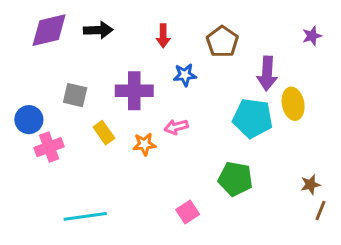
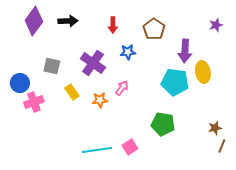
purple diamond: (49, 30) -> (34, 21), turned -40
purple cross: (134, 91) -> (93, 63), turned 35
pink arrow: (176, 127) -> (122, 88), turned 140
cyan line: (85, 216) -> (97, 150), moved

